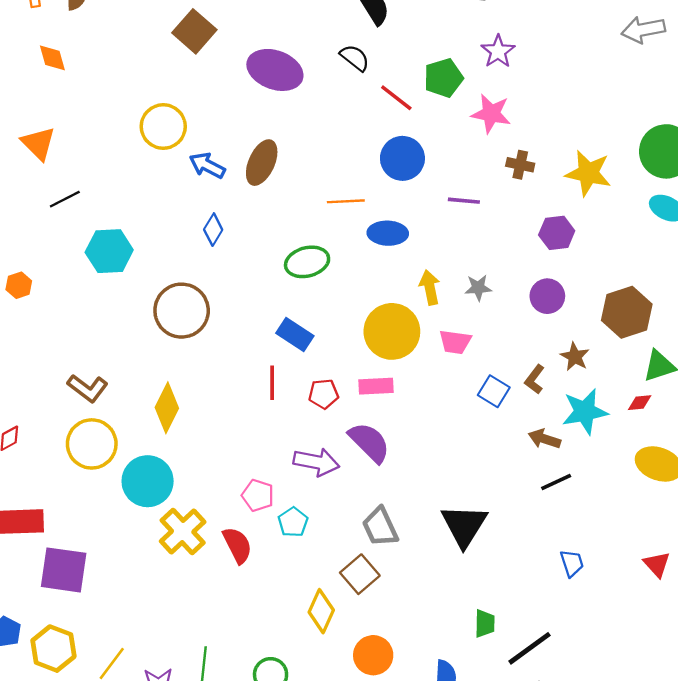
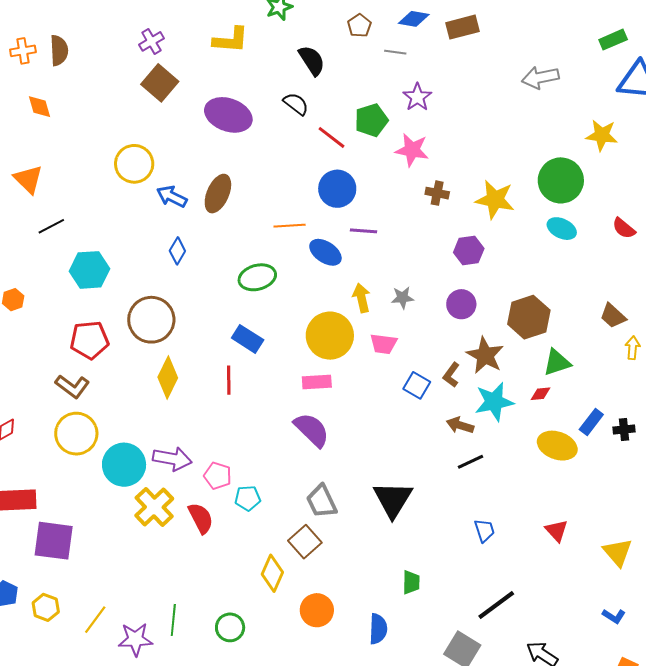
purple line: (464, 201) -> (363, 231), moved
blue ellipse: (388, 233) -> (325, 252), turned 32
brown star: (575, 357) -> (485, 355), size x1.5
red pentagon: (324, 394) -> (89, 340), moved, size x1.5
yellow diamond: (167, 408) -> (168, 378), moved
purple arrow: (316, 462) -> (172, 459), moved
cyan pentagon: (293, 522) -> (248, 498), turned 30
black line: (529, 648) -> (496, 605), moved
yellow hexagon: (53, 649) -> (46, 607), size x0.7

